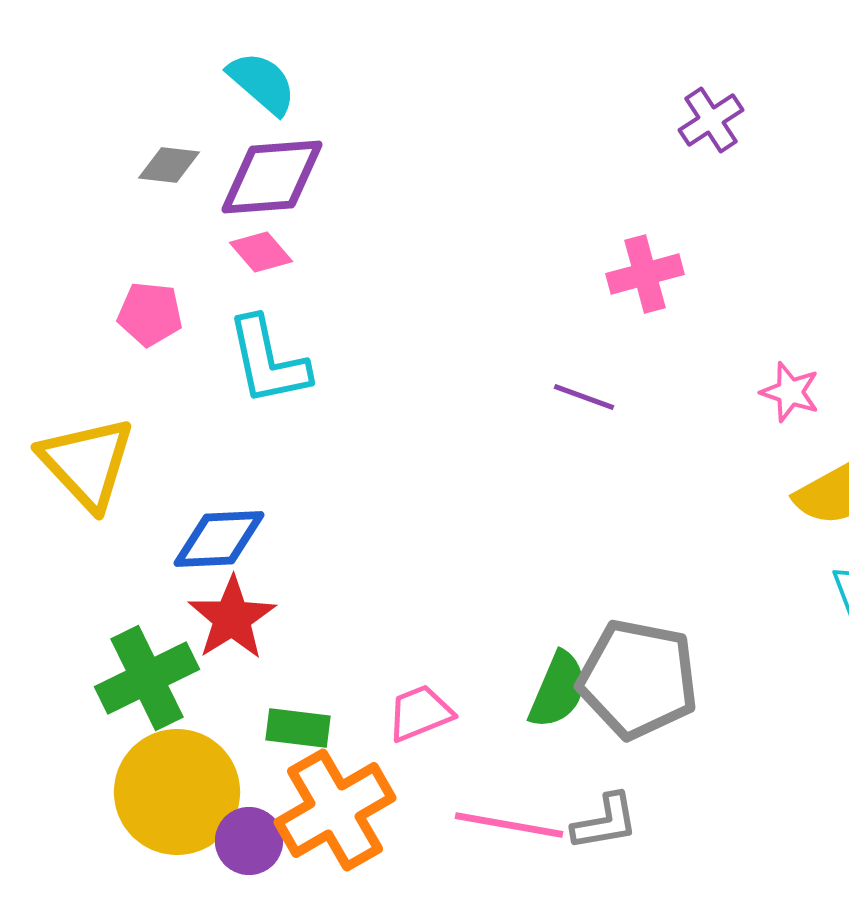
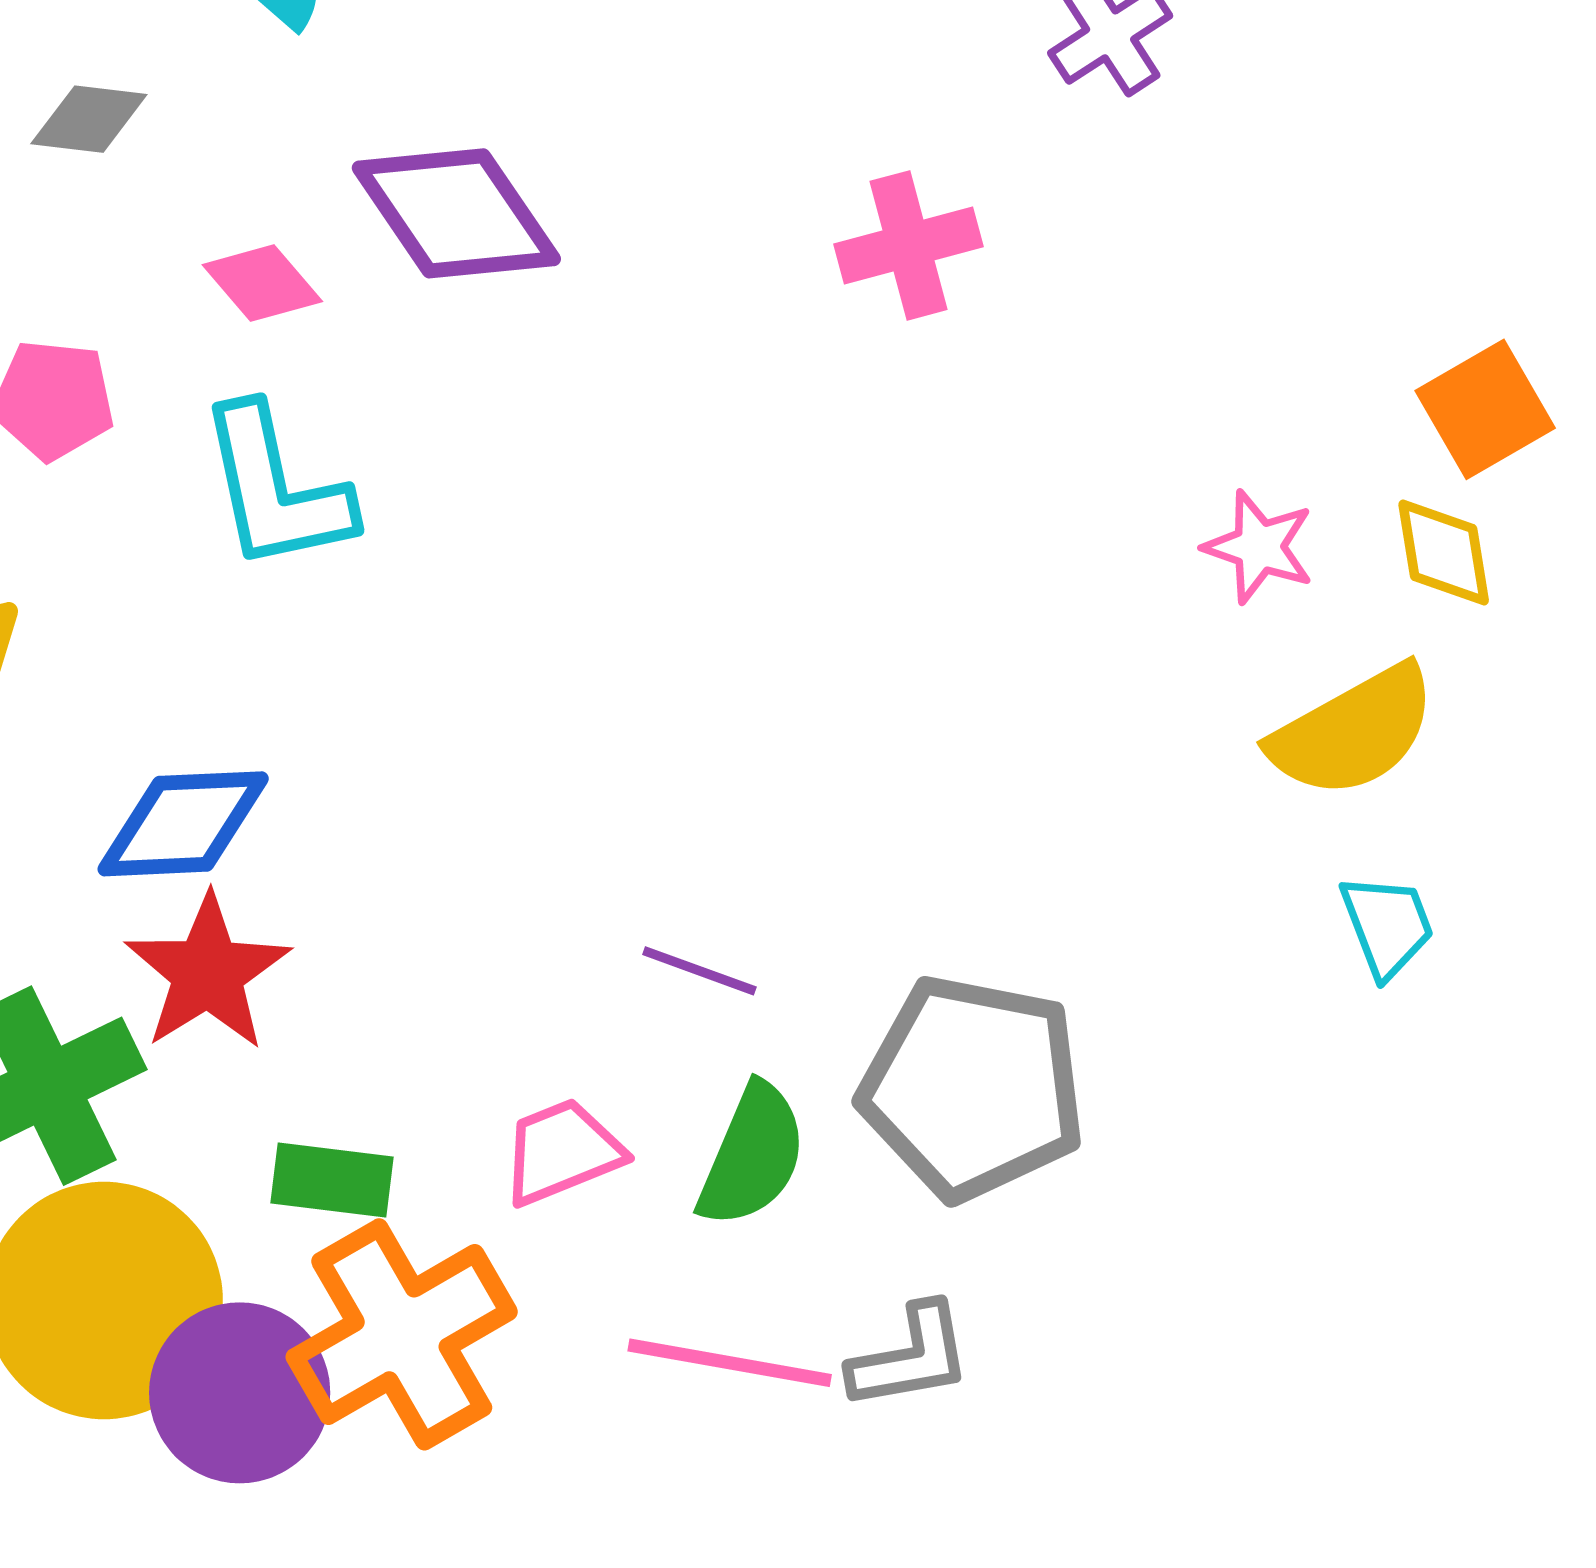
purple diamond: (272, 177) -> (456, 213), moved, turned 60
pink cross: (645, 274) -> (909, 245), moved
purple line: (584, 397) -> (699, 971), moved
green semicircle: (558, 690) -> (752, 1155), moved
purple circle: (249, 841) -> (240, 1393), size x1.4

